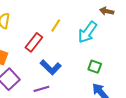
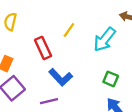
red rectangle: (34, 42) -> (43, 48), turned -66

